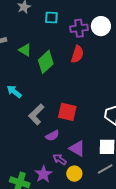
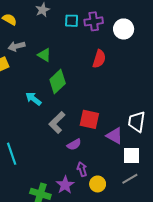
purple cross: (79, 28) -> (94, 21), moved
green diamond: (46, 62) -> (58, 81), moved
purple triangle: (77, 148) -> (115, 136), moved
purple arrow: (60, 159) -> (82, 169), turned 40

